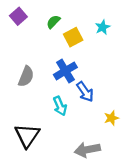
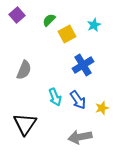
blue cross: (65, 71) -> (83, 65), moved
blue arrow: (85, 92) -> (78, 100), moved

